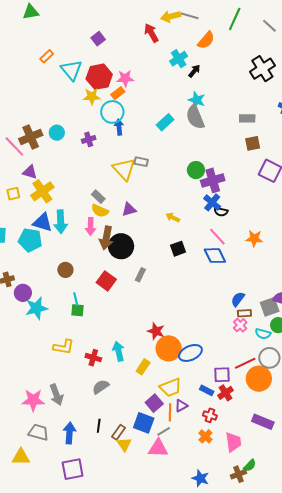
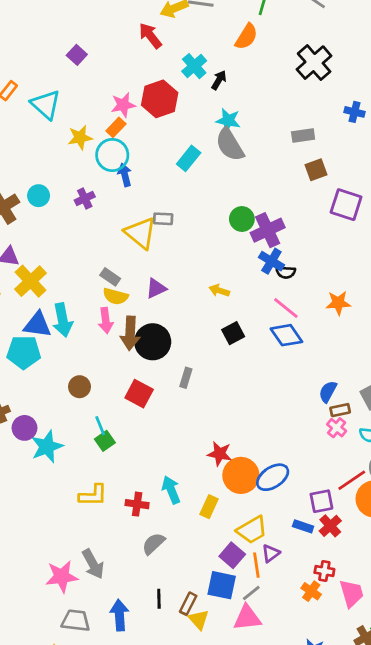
orange semicircle: (206, 40) -> (246, 37), moved
red hexagon: (99, 77) -> (160, 99), moved
green square: (77, 310) -> (105, 441), turned -32
red cross: (210, 415) -> (324, 571), moved

